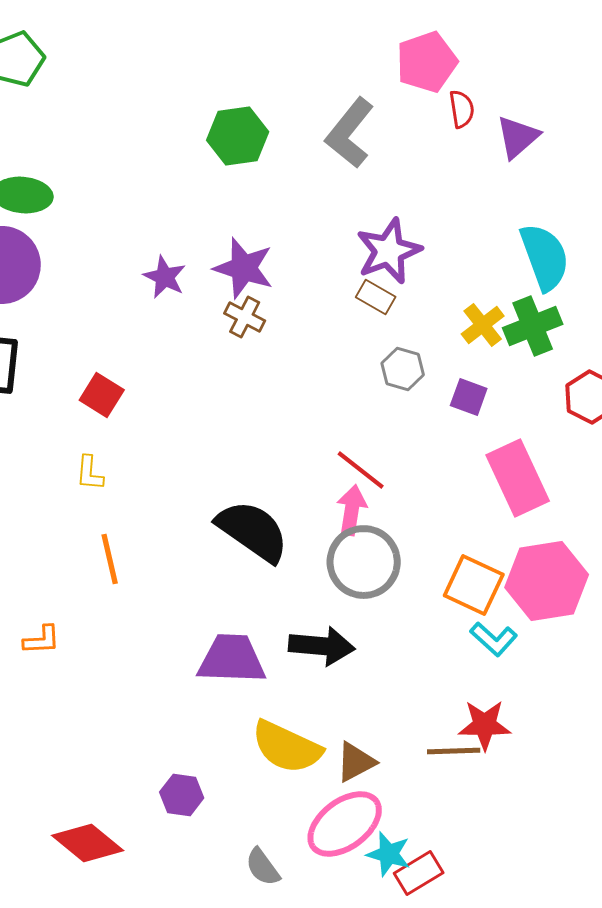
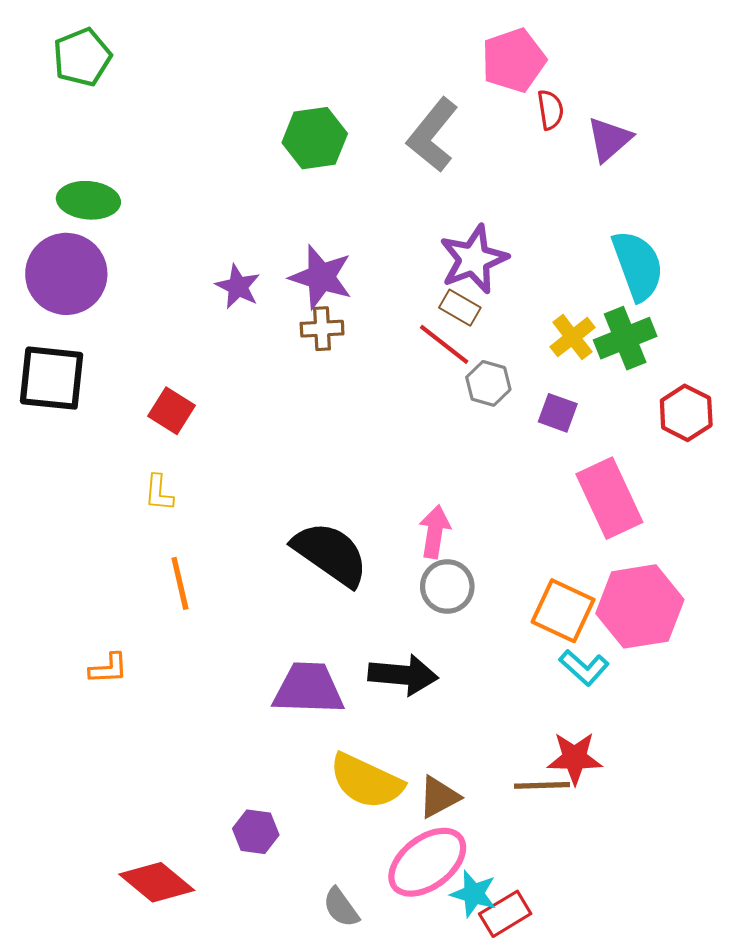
brown cross: (245, 317) -> (322, 329), turned -30
red line: (361, 470) -> (444, 344), moved
gray circle: (364, 562) -> (447, 586), size x0.7

